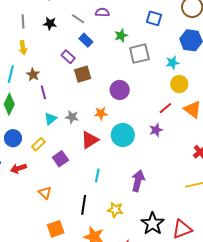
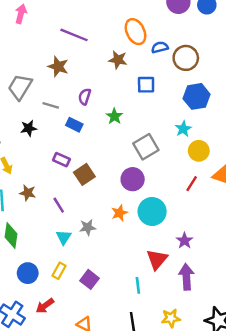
purple semicircle: (102, 12) -> (85, 97), turned -56
gray line: (78, 19) -> (51, 105), moved
blue rectangle: (86, 40) -> (74, 125), moved
gray square: (139, 54) -> (146, 147), moved
purple line: (43, 92) -> (59, 205), moved
purple star: (156, 130) -> (185, 241), moved
cyan circle: (123, 135) -> (152, 211), moved
red triangle: (90, 140) -> (157, 259), moved

